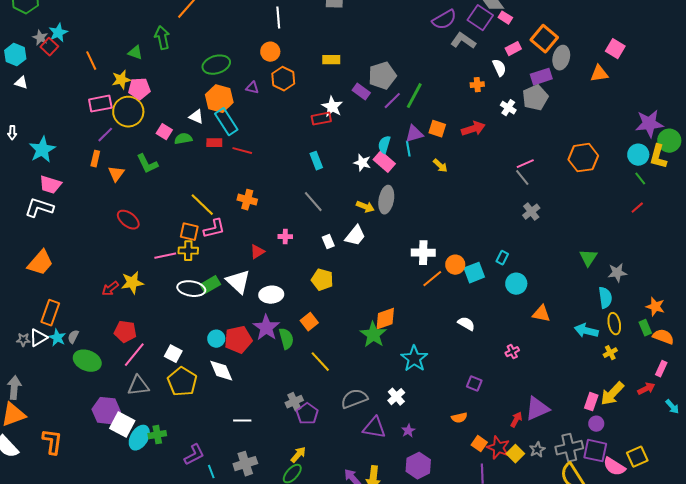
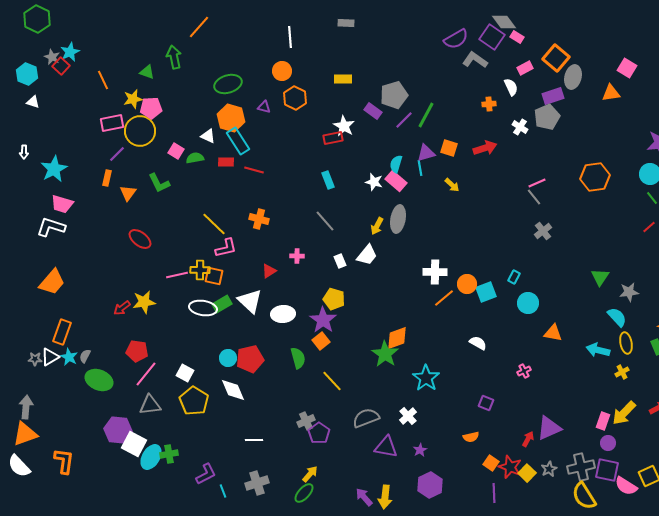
yellow arrow: (365, 207) -> (377, 226), turned 96
orange square: (189, 232) -> (214, 276), moved
cyan semicircle: (605, 298) -> (617, 317), turned -35
purple star: (266, 328) -> (323, 320), moved

